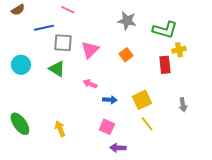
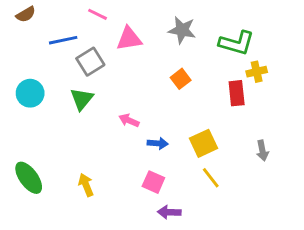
gray square: (63, 43) -> (90, 62), turned -36
pink triangle: (90, 50) -> (129, 39), moved, turned 36
green triangle: (57, 69) -> (82, 99), turned 36

